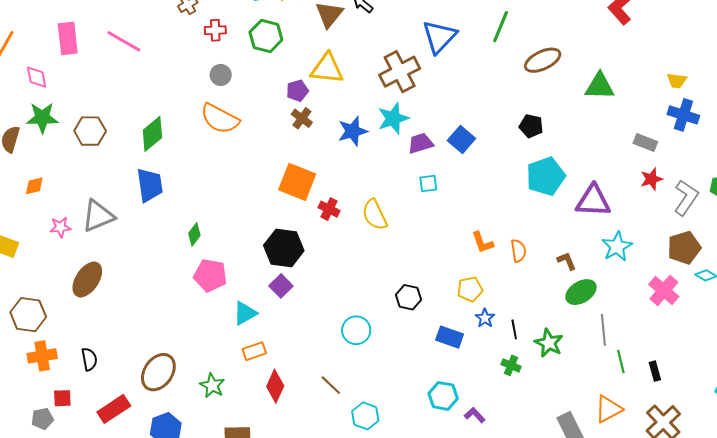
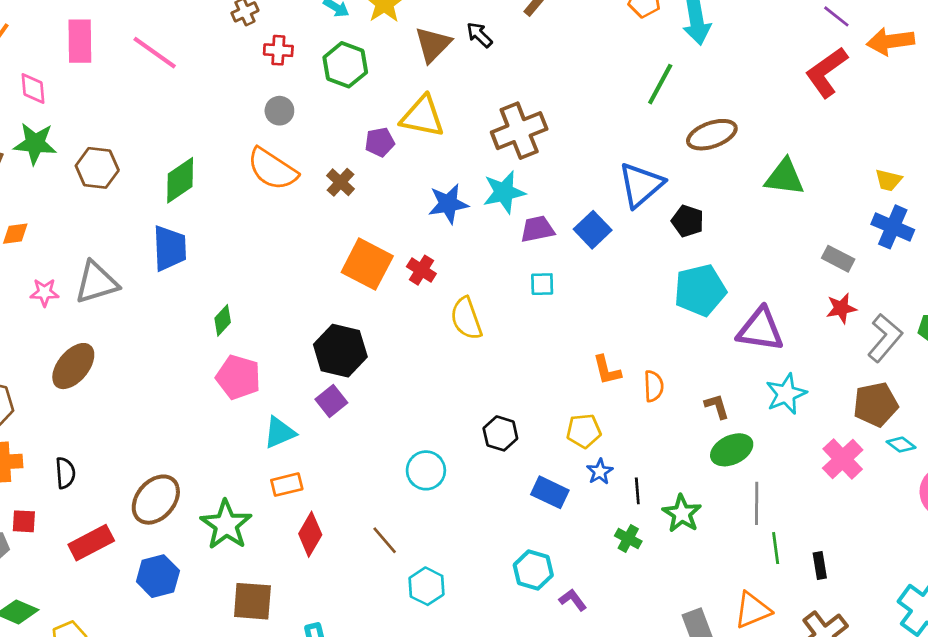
blue triangle: (439, 37) -> (641, 185), moved
brown cross: (302, 118) -> (341, 182), moved
red cross: (329, 209) -> (421, 270), moved
green star: (212, 386) -> (226, 525), size x1.5

